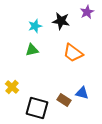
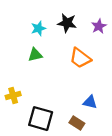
purple star: (87, 12) -> (99, 26), moved
yellow cross: (12, 87) -> (13, 95), turned 32
brown rectangle: (64, 100) -> (77, 123), moved

